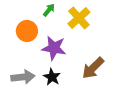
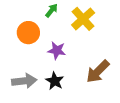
purple star: (54, 48) -> (57, 50), size x0.7

